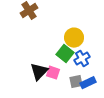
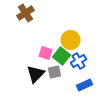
pink square: (53, 73) -> (46, 53), moved
gray square: (76, 82) -> (54, 72), moved

